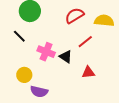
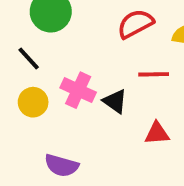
red line: (85, 42) -> (154, 74), turned 35
yellow circle: (24, 75) -> (33, 102), moved

